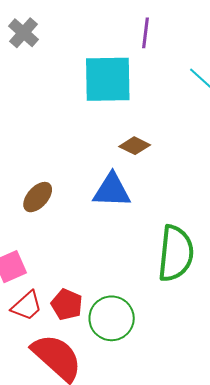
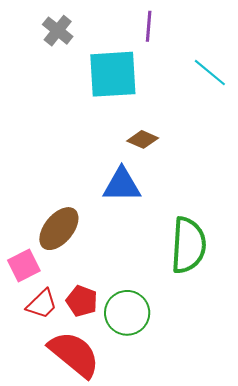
gray cross: (24, 33) -> (58, 31), moved
brown ellipse: (38, 197) -> (59, 229), moved, size x1.4

